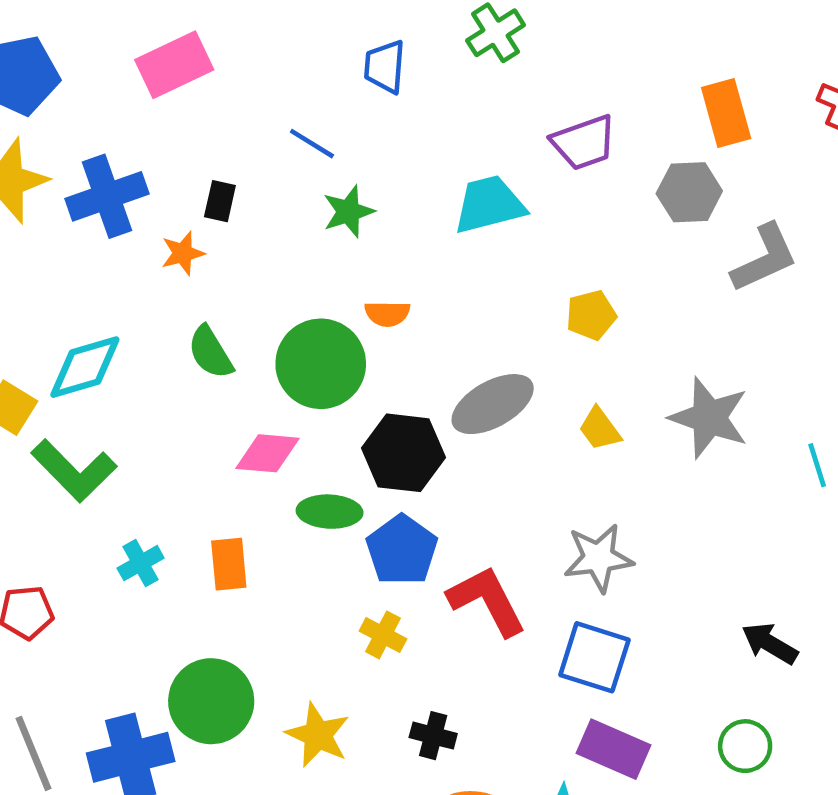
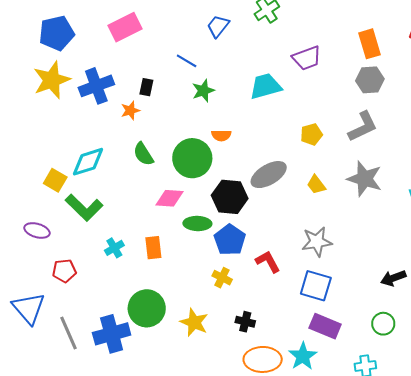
blue trapezoid: (385, 67) -> (218, 26), turned 35
gray hexagon: (689, 192) -> (370, 80), moved
gray L-shape: (764, 258) -> (363, 127), moved
red L-shape: (487, 601) -> (268, 262), size x0.7
black arrow: (770, 643) -> (393, 278), turned -50

